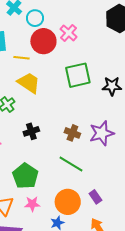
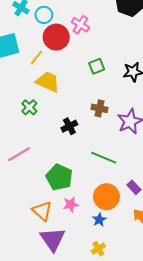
yellow line: (21, 58) -> (36, 58), turned -49
green square: (78, 75) -> (97, 66), size x0.6
black cross: (31, 131) -> (69, 126), moved
brown cross: (72, 133) -> (100, 108), moved

